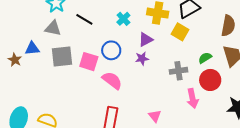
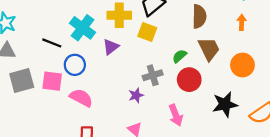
black line: (84, 19) -> (52, 43), moved
cyan cross: (123, 19) -> (83, 28), size x1.6
purple star: (142, 58) -> (136, 95), moved
pink arrow: (193, 98) -> (176, 115), moved

